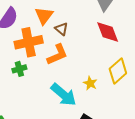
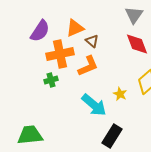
orange triangle: (44, 16) -> (75, 28), turned 30

